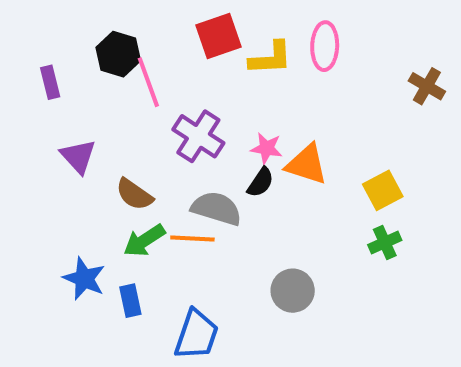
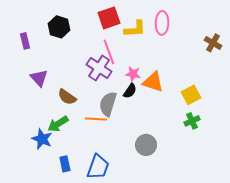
pink line: (148, 82) -> (109, 52), moved
gray semicircle: (216, 208) -> (108, 104), turned -90
green arrow: (144, 240) -> (58, 124), moved
blue rectangle: (130, 301) -> (65, 164), moved

